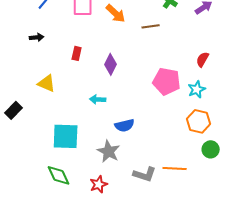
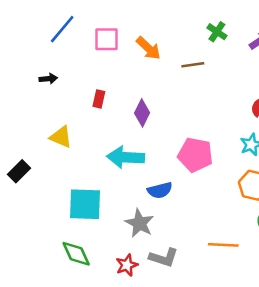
pink pentagon: (167, 81) -> (195, 155), moved
cyan arrow: (98, 99) -> (126, 157), size x1.8
gray L-shape: (145, 174) -> (164, 258), moved

